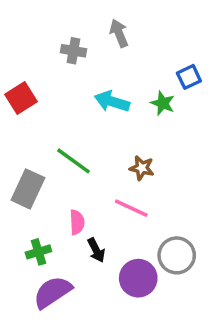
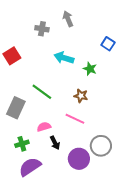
blue square: (189, 77) -> (108, 44), turned -32
green star: (163, 103) -> (90, 69), moved
pink semicircle: (77, 222) -> (44, 127), turned -104

